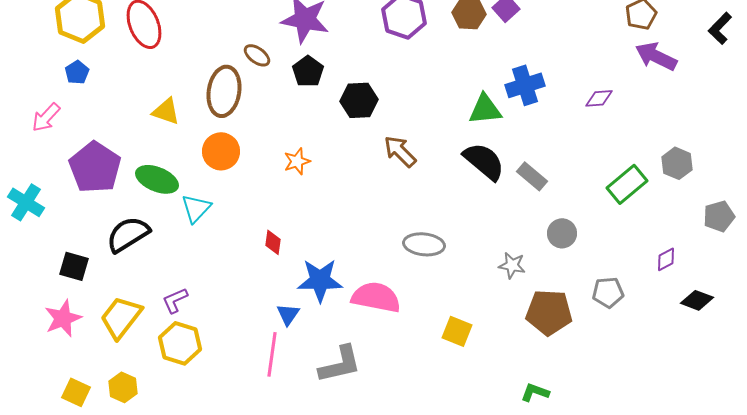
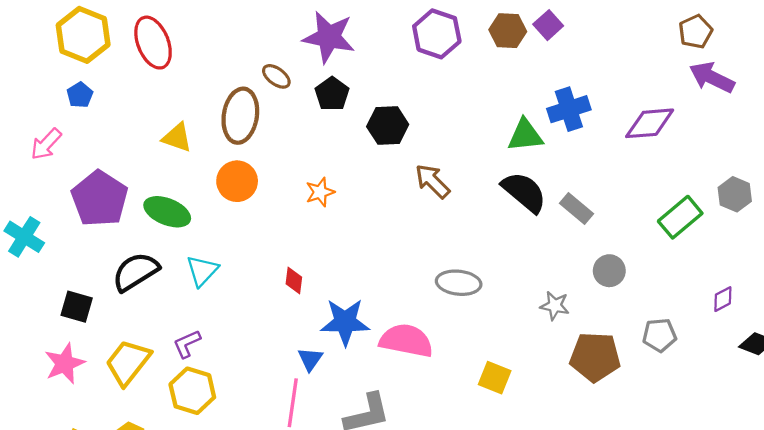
purple diamond: (599, 98) -> (650, 123), size x1.6
cyan triangle: (196, 208) -> (202, 271), moved

